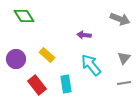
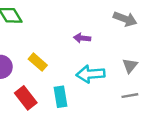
cyan arrow: (91, 65) -> (90, 74), turned -55

